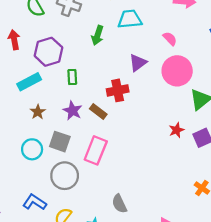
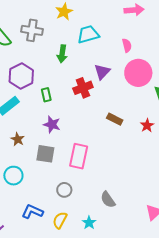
pink semicircle: (170, 39) -> (127, 45), turned 40
red cross: (118, 90) -> (83, 88), moved
brown star: (38, 112) -> (18, 139), moved
brown rectangle: (98, 112) -> (115, 119), moved
cyan circle: (32, 149) -> (13, 176), moved
gray circle: (65, 176) -> (64, 190), moved, size x0.6

